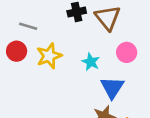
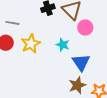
pink circle: (127, 52) -> (85, 28), moved

